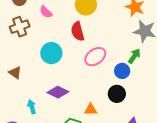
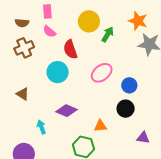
red semicircle: (78, 31) -> (70, 49), moved
green arrow: (134, 56) -> (108, 34), moved

